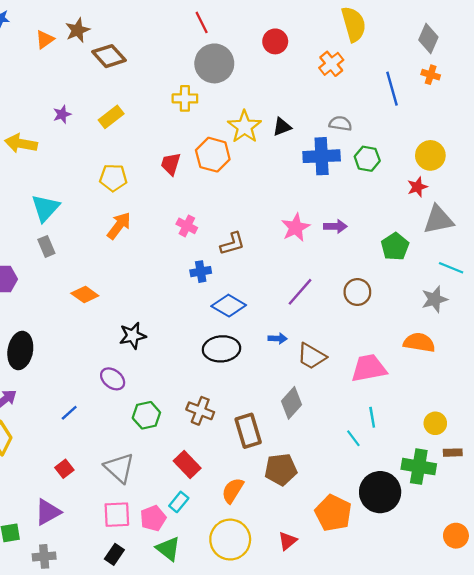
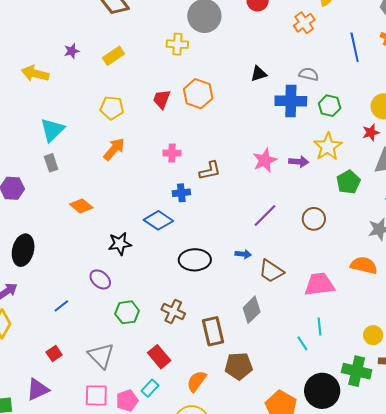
yellow star: (244, 127) -> (328, 147), moved
pink cross: (187, 226) -> (172, 153), turned -30
blue diamond: (229, 306) -> (158, 220), moved

